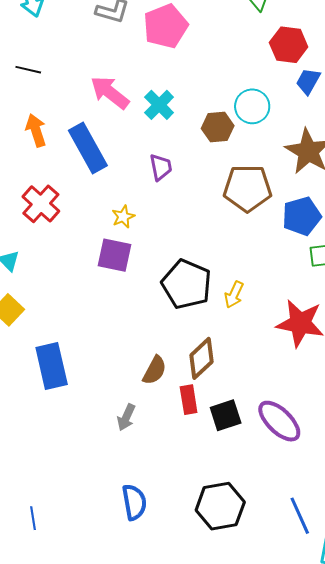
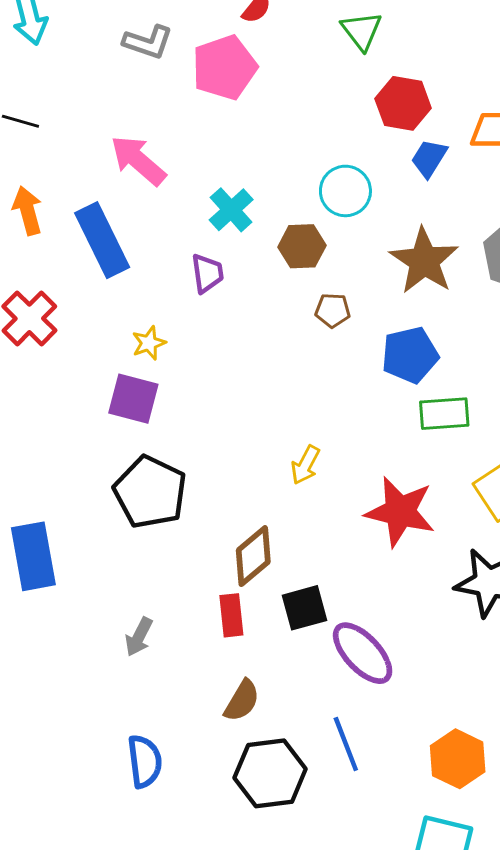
cyan cross: (159, 105) -> (231, 210), moved
brown hexagon: (218, 127) -> (302, 246), moved
brown pentagon: (247, 188) -> (333, 310), size x0.5
black pentagon: (187, 284) -> (150, 492), moved
brown semicircle: (155, 370) -> (242, 701), moved
black square: (226, 415) -> (305, 608), moved
blue line: (300, 516) -> (346, 744), moved

